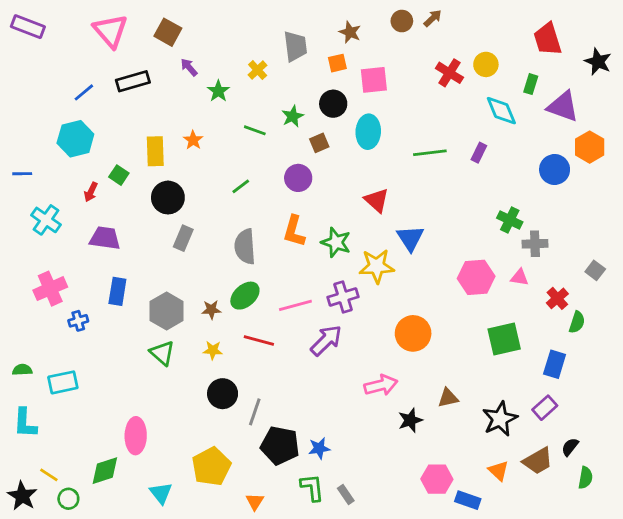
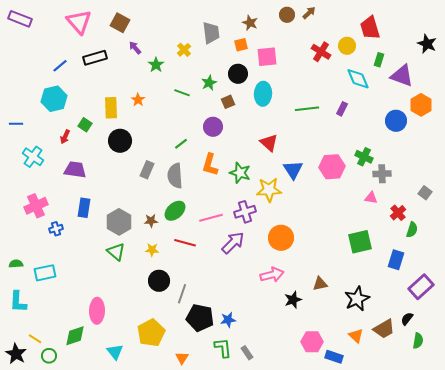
red trapezoid: (548, 39) -> (370, 28), moved
green line: (241, 186) -> (181, 144), moved
gray rectangle: (183, 238) -> (147, 170), moved
pink hexagon: (476, 277) -> (332, 167), moved
orange circle: (413, 333) -> (281, 238), moved
purple rectangle: (545, 408) -> (421, 287), moved, size x1.4

